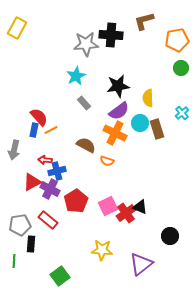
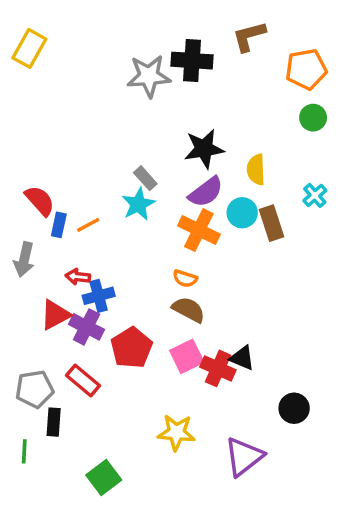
cyan star: (76, 76) -> (138, 204), moved
red semicircle: (39, 117) -> (40, 201), moved
brown semicircle: (86, 145) -> (189, 310), moved
red cross: (126, 213) -> (218, 368), turned -30

